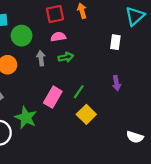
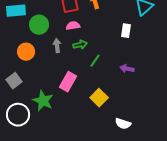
purple arrow: (116, 83) -> (127, 69), turned 112
green line: (79, 92) -> (95, 61), moved
white semicircle: (135, 137) -> (123, 124), moved

